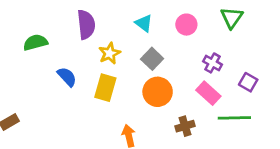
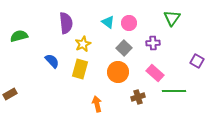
pink circle: (186, 25) -> (129, 23), moved
green semicircle: (35, 42) -> (19, 36), moved
gray square: (152, 59) -> (124, 48), moved
purple cross: (212, 63) -> (153, 43), moved, turned -32
purple square: (248, 82) -> (197, 61), moved

